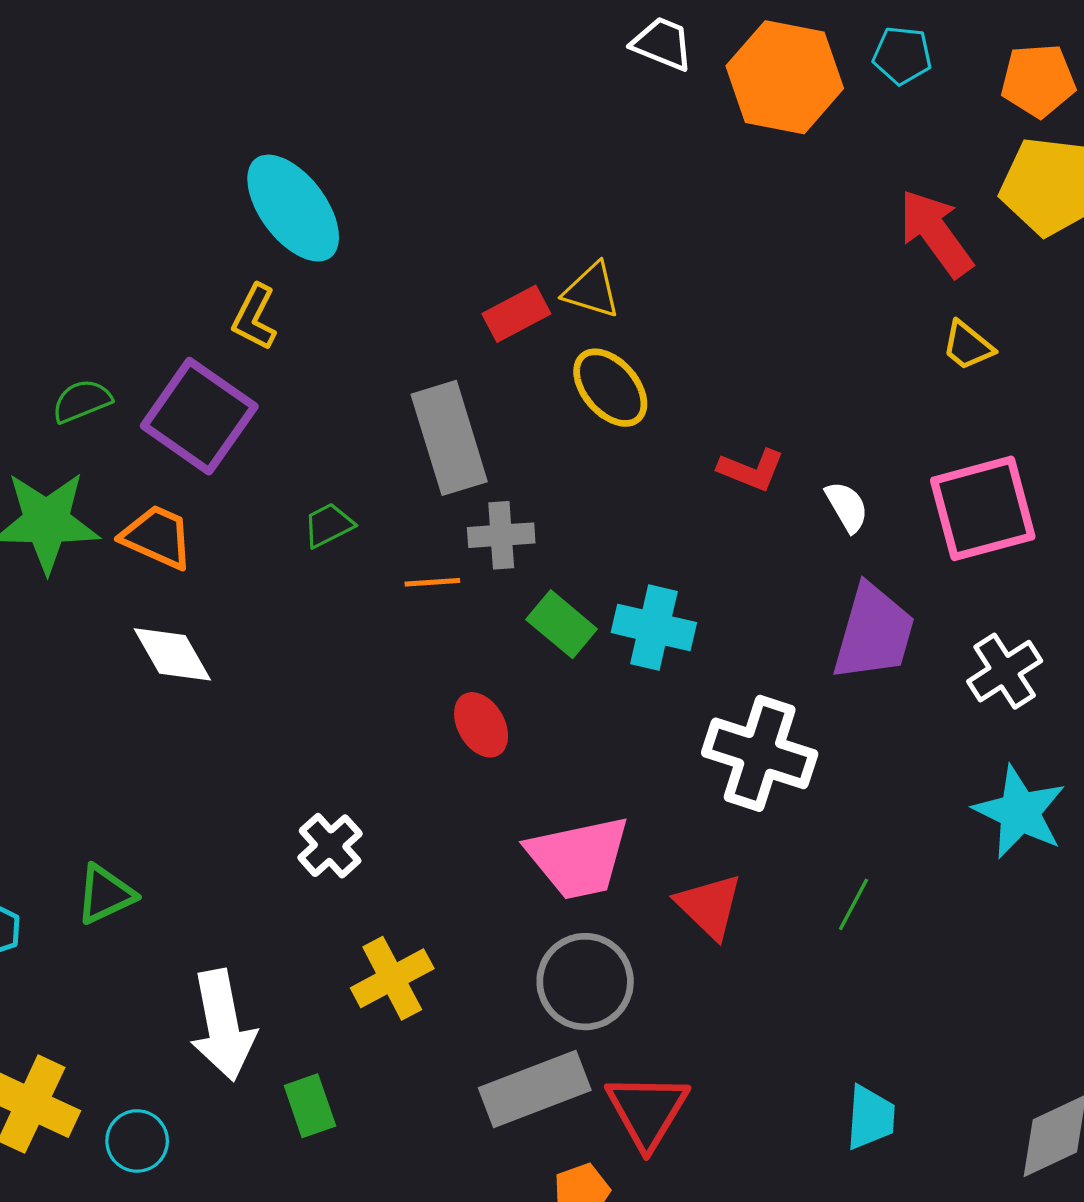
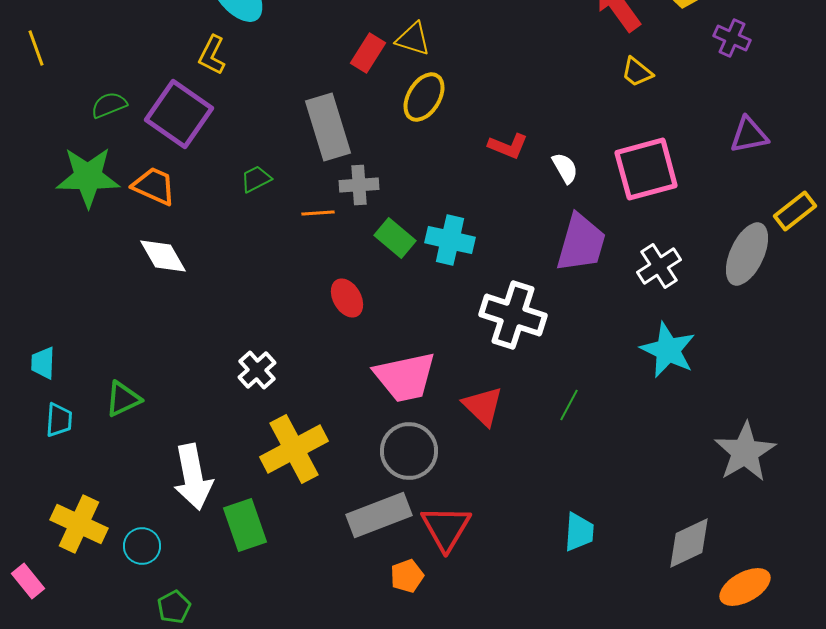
red rectangle: (516, 314) -> (368, 53), turned -30
yellow ellipse: (610, 388) -> (424, 97), turned 72
yellow cross: (392, 978) -> (294, 449), size x1.4
green rectangle: (310, 1106) -> (245, 525), size x1.4

